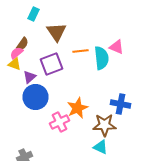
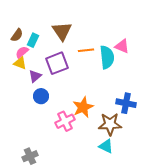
cyan rectangle: (34, 14) -> (33, 40), moved
brown semicircle: (22, 44) -> (17, 35), moved
blue circle: (36, 97) -> (41, 96), size x0.6

